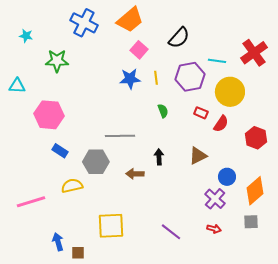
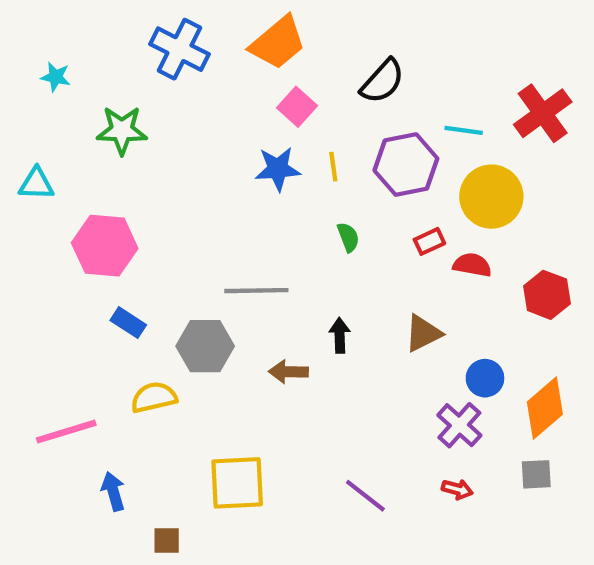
red rectangle: (201, 113) -> (429, 241), turned -48
red semicircle: (221, 124) -> (472, 265), turned -114
blue arrow: (58, 242) -> (113, 491), moved

